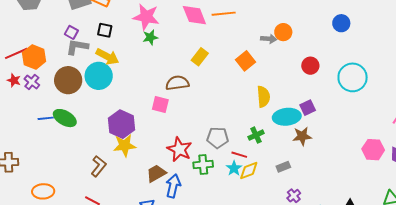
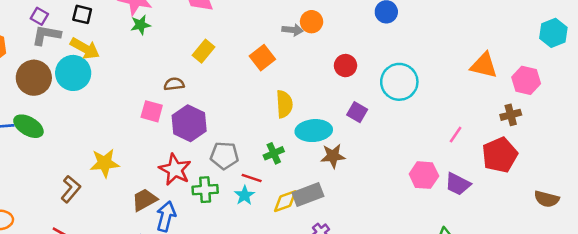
brown semicircle: (177, 83) -> (174, 84), size x0.7
purple square: (308, 108) -> (357, 112), moved, turned -35
purple hexagon: (121, 124) -> (189, 123), moved
gray rectangle: (283, 167) -> (308, 195), size x1.6
yellow diamond: (249, 171) -> (285, 201), moved

